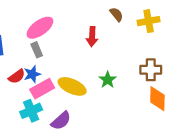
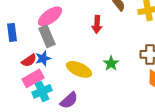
gray rectangle: (37, 50) -> (47, 36), size x1.5
pink rectangle: (42, 89) -> (33, 78), moved

